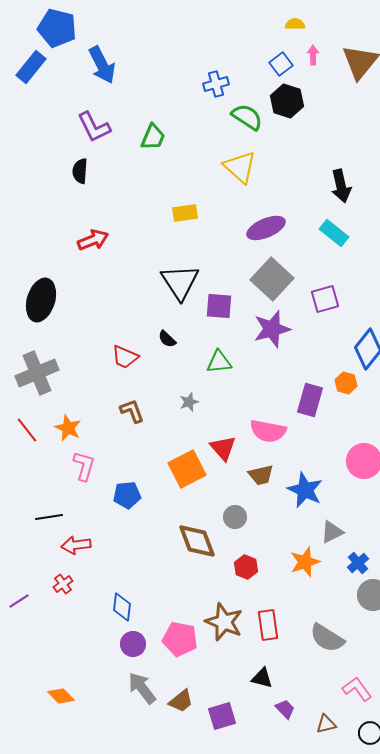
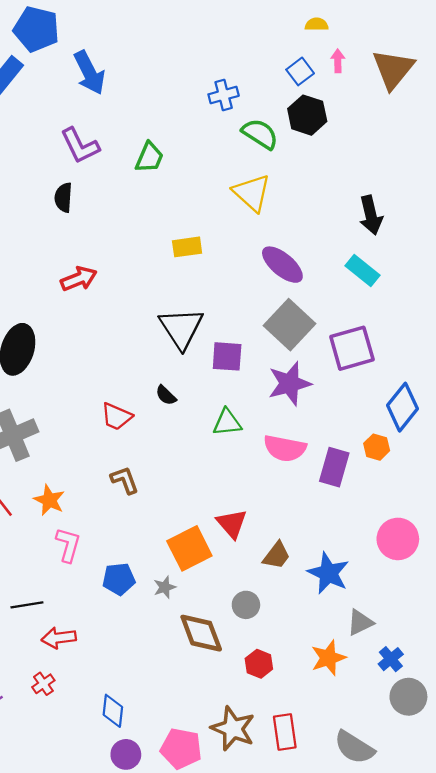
purple ellipse: (266, 228) -> (282, 265), turned 63
purple square: (325, 299) -> (352, 348), size x1.4
gray star: (189, 402) -> (165, 587), moved
pink semicircle: (268, 431) -> (285, 448), moved
brown trapezoid: (261, 475) -> (277, 555), turned -40

